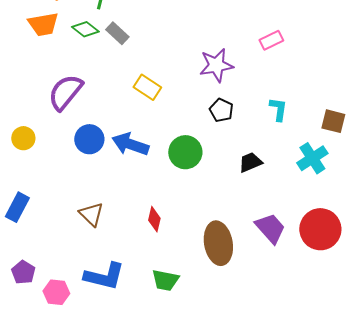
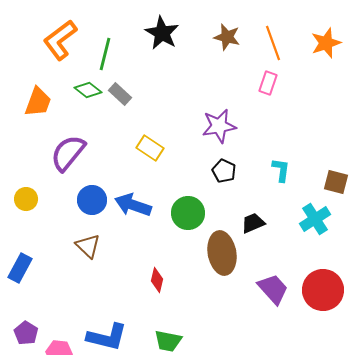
orange trapezoid: (43, 24) -> (38, 102), moved, turned -60
pink rectangle: (271, 40) -> (268, 83), moved, turned -45
brown triangle: (91, 214) -> (88, 246), moved
brown ellipse: (218, 243) -> (222, 253), moved

